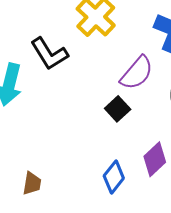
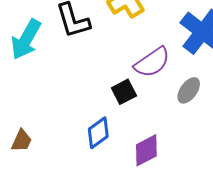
blue diamond: (114, 177) -> (98, 133), moved

